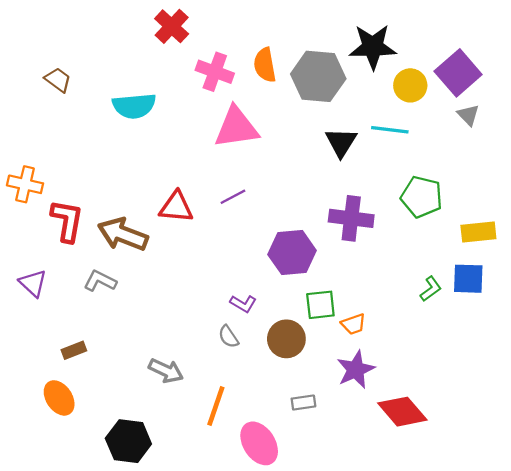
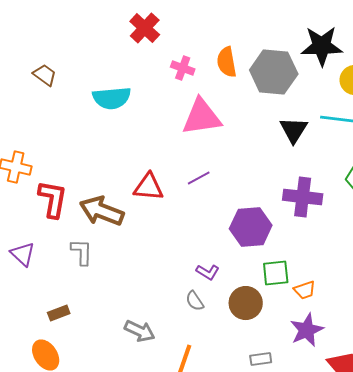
pink cross: (215, 72) -> (183, 68), size x0.7
gray L-shape: (100, 281) -> (82, 252), turned 64

